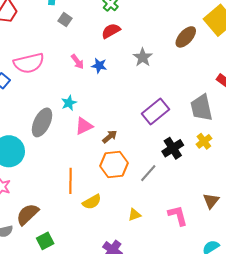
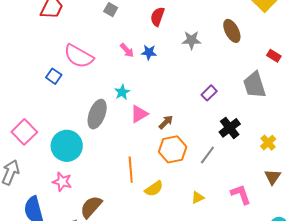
red semicircle: (111, 31) -> (157, 17), turned -36
brown ellipse: (186, 37) -> (232, 31), moved, turned -65
gray star: (143, 57) -> (191, 40), turned -30
pink semicircle: (29, 63) -> (79, 56), turned 48
purple rectangle: (155, 112) -> (209, 93), size x0.6
yellow cross: (204, 141) -> (268, 143), moved

